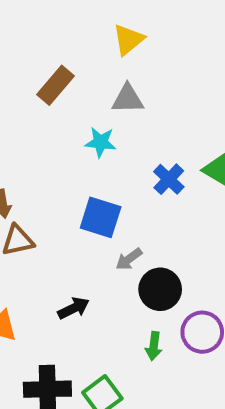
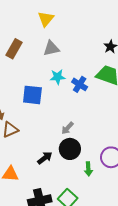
cyan star: (101, 142) -> (58, 77), moved
blue square: (101, 217) -> (32, 95), moved
black circle: (160, 289) -> (70, 149), moved

